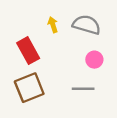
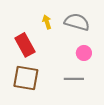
brown square: (29, 88) -> (26, 78), turned 32

